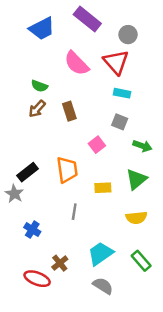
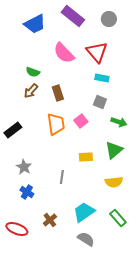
gray circle: (128, 35) -> (109, 19), moved
orange trapezoid: (67, 170) -> (56, 124), moved
black rectangle: (28, 172) -> (13, 130), moved
gray star: (14, 194) -> (24, 167), moved
red ellipse: (37, 279) -> (17, 229), moved

